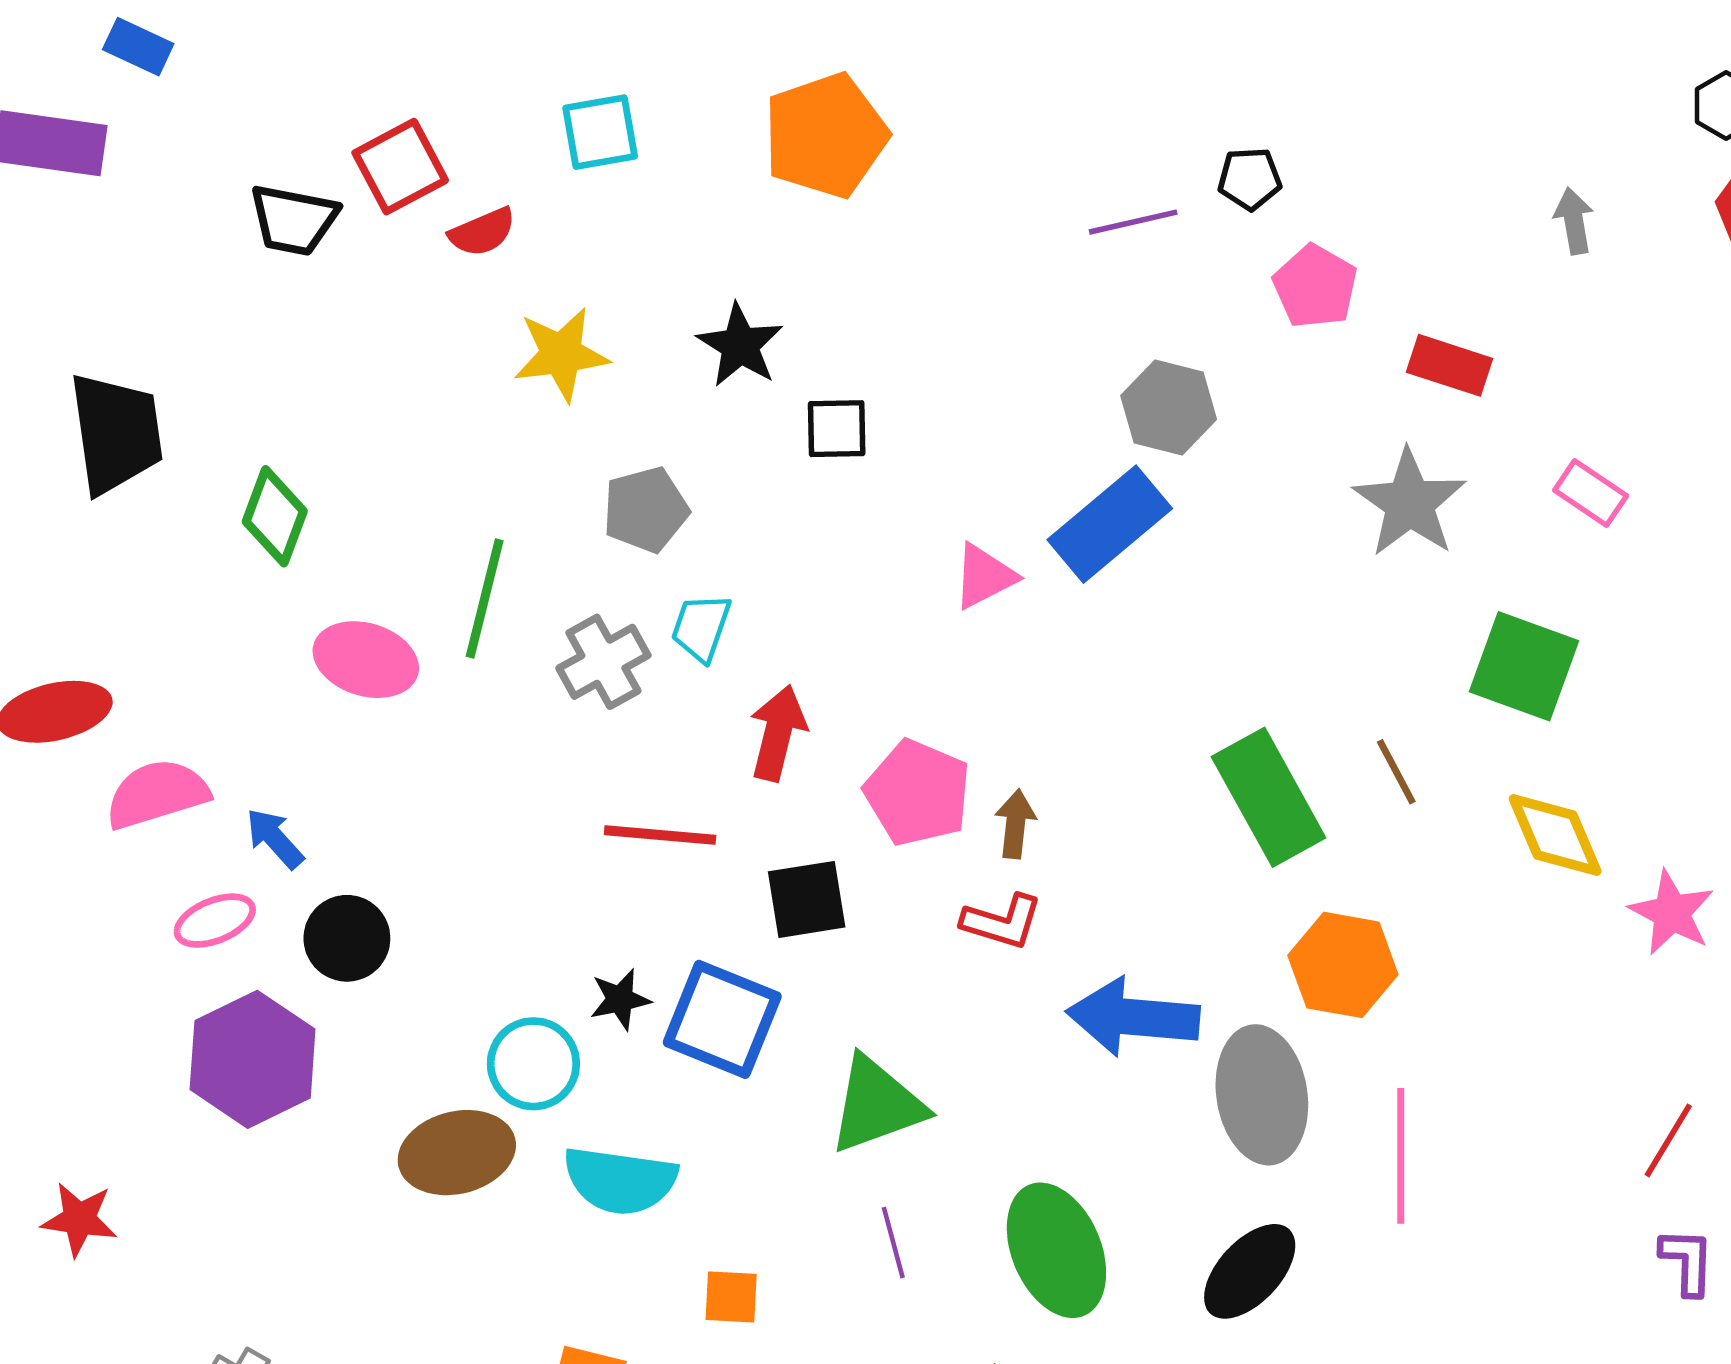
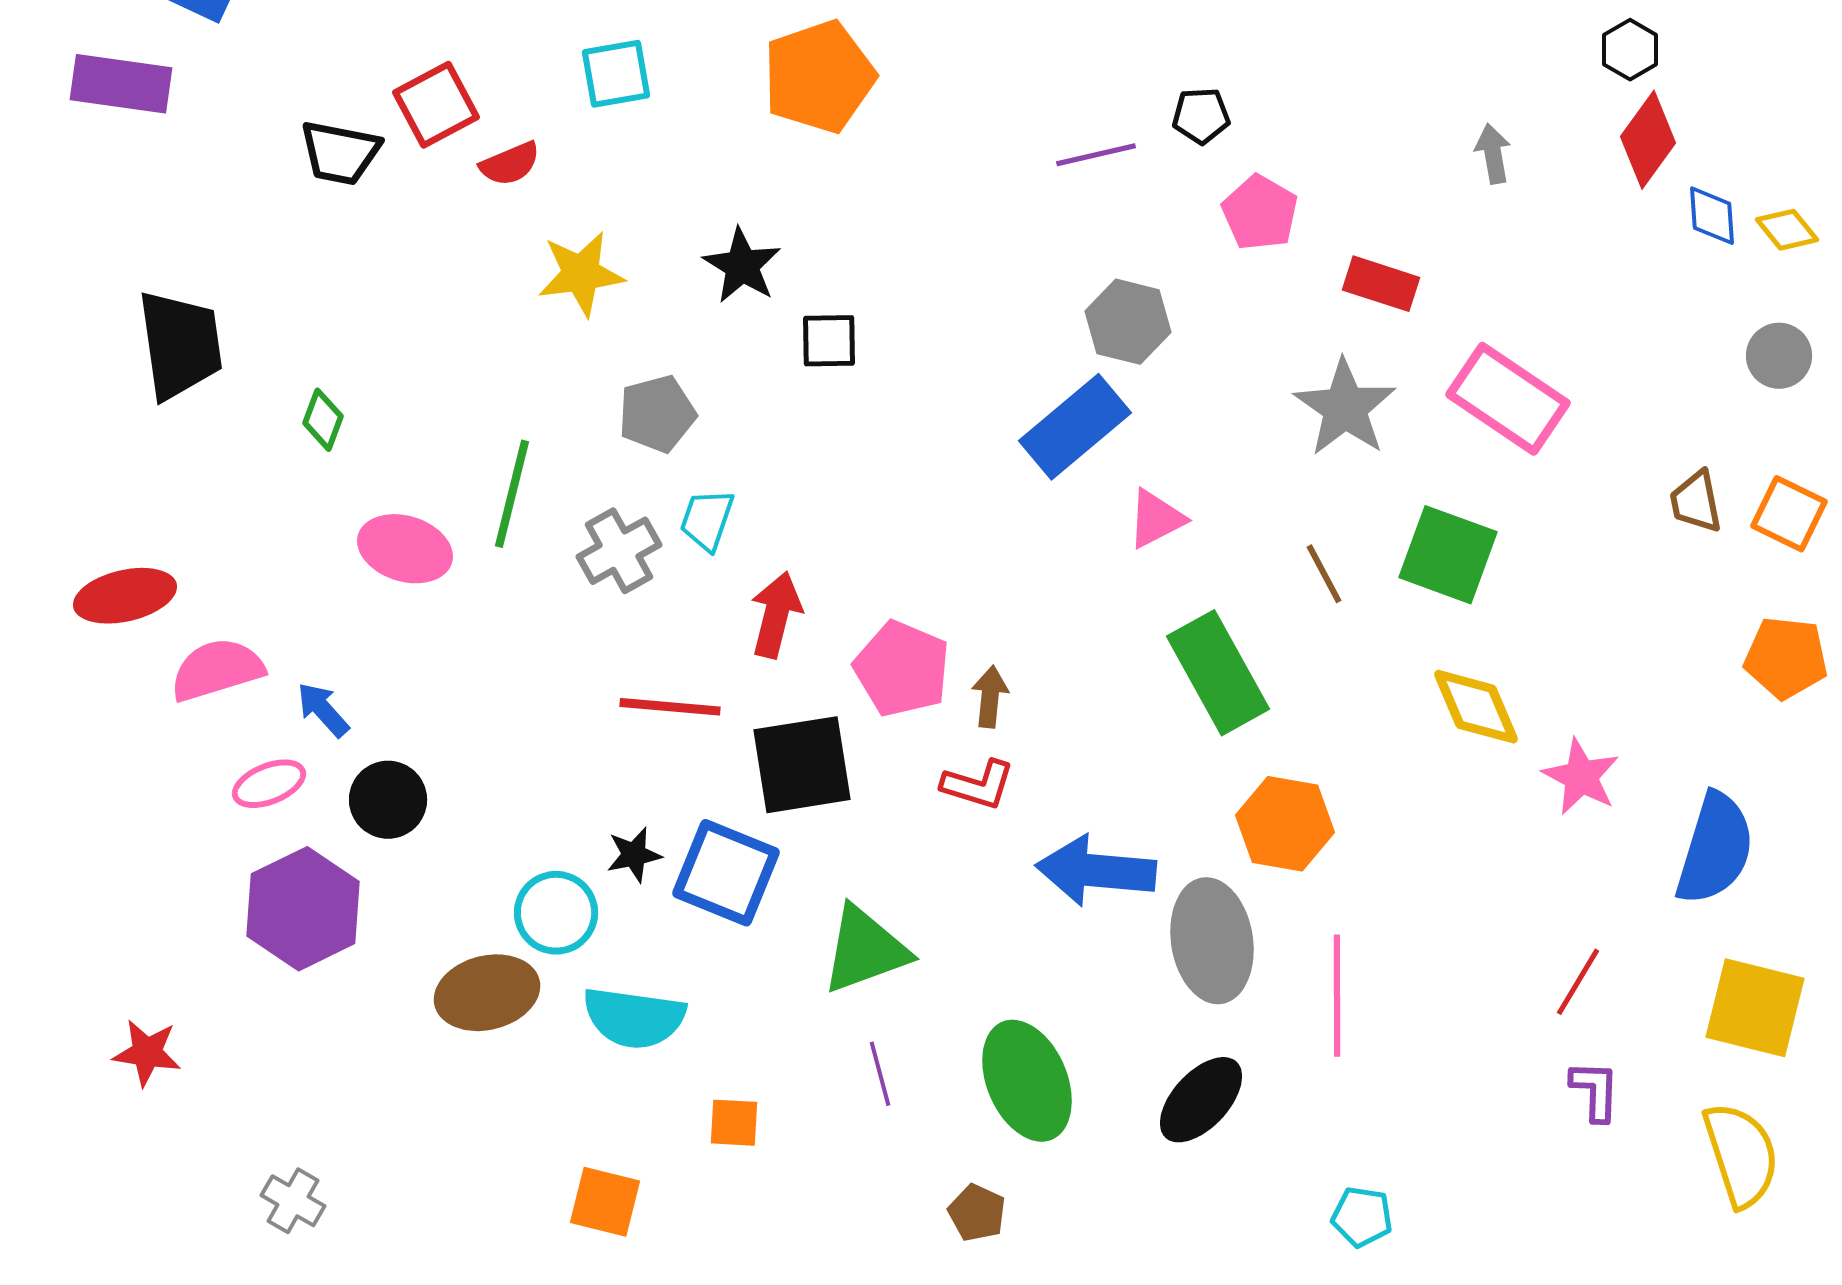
pink rectangle: (1591, 493) -> (1508, 399), size x1.8
green diamond: (275, 516) -> (323, 420), size x0.7
pink triangle: (984, 576) -> (1156, 519), moved
brown line: (1396, 772) -> (1324, 574), moved
black square: (807, 899) -> (802, 765), size x1.4

